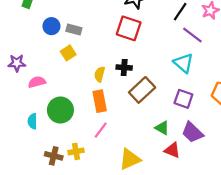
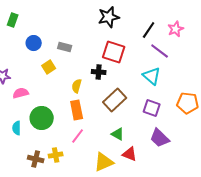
red square: (129, 28) -> (114, 52), moved
gray rectangle: (74, 29) -> (65, 47), moved
black cross: (124, 68) -> (99, 72), moved
green triangle: (162, 128) -> (118, 134), moved
red triangle: (172, 150) -> (130, 154), moved

